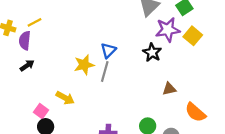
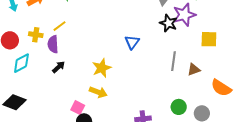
yellow square: (193, 36) -> (209, 39), moved, turned -30
black star: (152, 52) -> (168, 23), moved
yellow star: (84, 65) -> (102, 68), moved
gray line: (105, 72) -> (173, 61), moved

